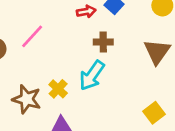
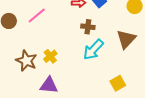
cyan arrow: (92, 75) -> (93, 50), moved

